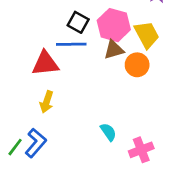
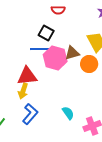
pink hexagon: (114, 25) -> (55, 58), moved
red triangle: (45, 63) -> (27, 76), moved
blue L-shape: (36, 143) -> (30, 114), moved

